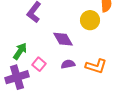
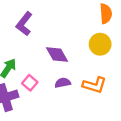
yellow circle: (90, 20) -> (100, 44), moved

